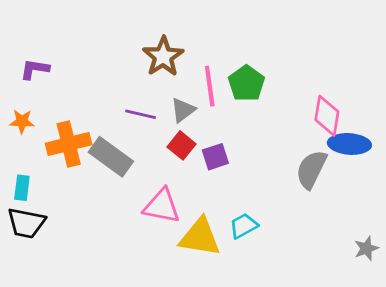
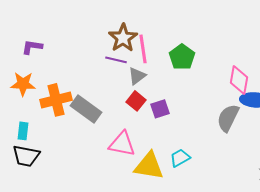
pink line: (210, 86) -> (143, 49), moved
purple line: (141, 114) -> (116, 60), moved
orange star: (22, 121) -> (23, 84), size x1.4

